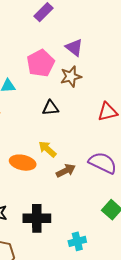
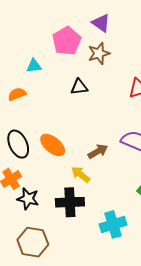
yellow arrow: (47, 149) -> (81, 174), moved
orange ellipse: (23, 163) -> (53, 145), turned 30
cyan cross: (77, 241) -> (113, 224), size x1.4

